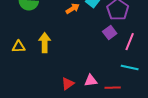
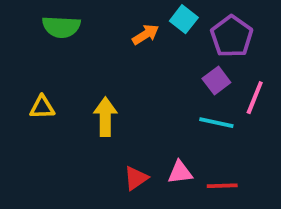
yellow arrow: (45, 43) -> (105, 117), moved
cyan line: (130, 68) -> (216, 123), moved

